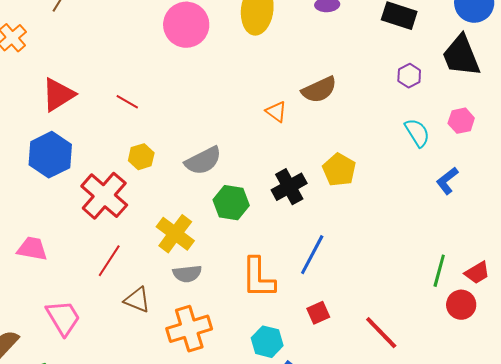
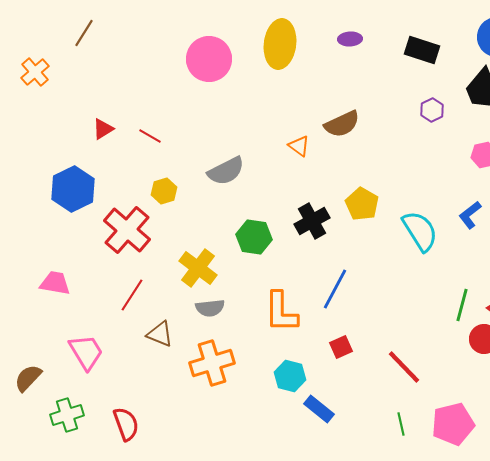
red triangle: (58, 95) -> (103, 129), moved, size x0.6
cyan semicircle: (417, 133) -> (420, 231), moved, size x1.4
gray semicircle: (203, 161) -> (226, 171), moved

